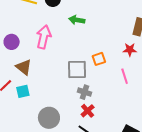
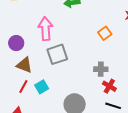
brown triangle: (24, 67) -> (24, 65), moved
gray square: (77, 70) -> (57, 54), moved

